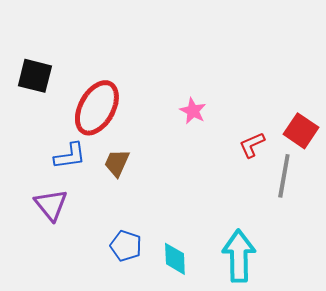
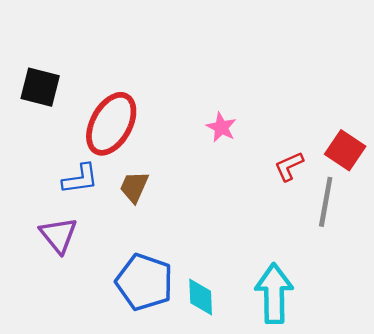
blue pentagon: (126, 246) -> (144, 282), size x1.6

